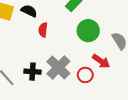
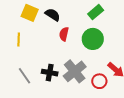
green circle: (88, 31) -> (93, 39), moved

